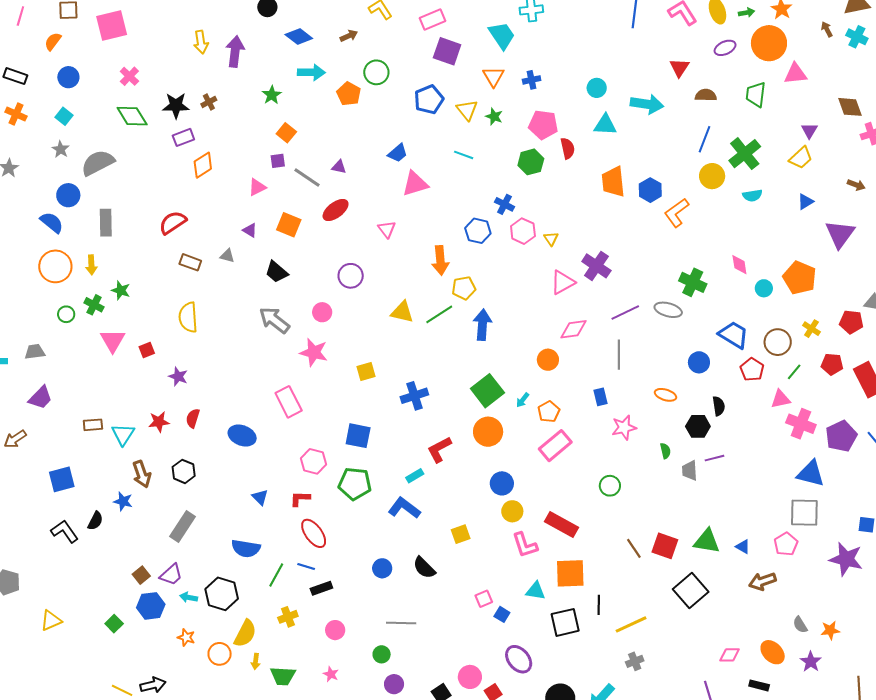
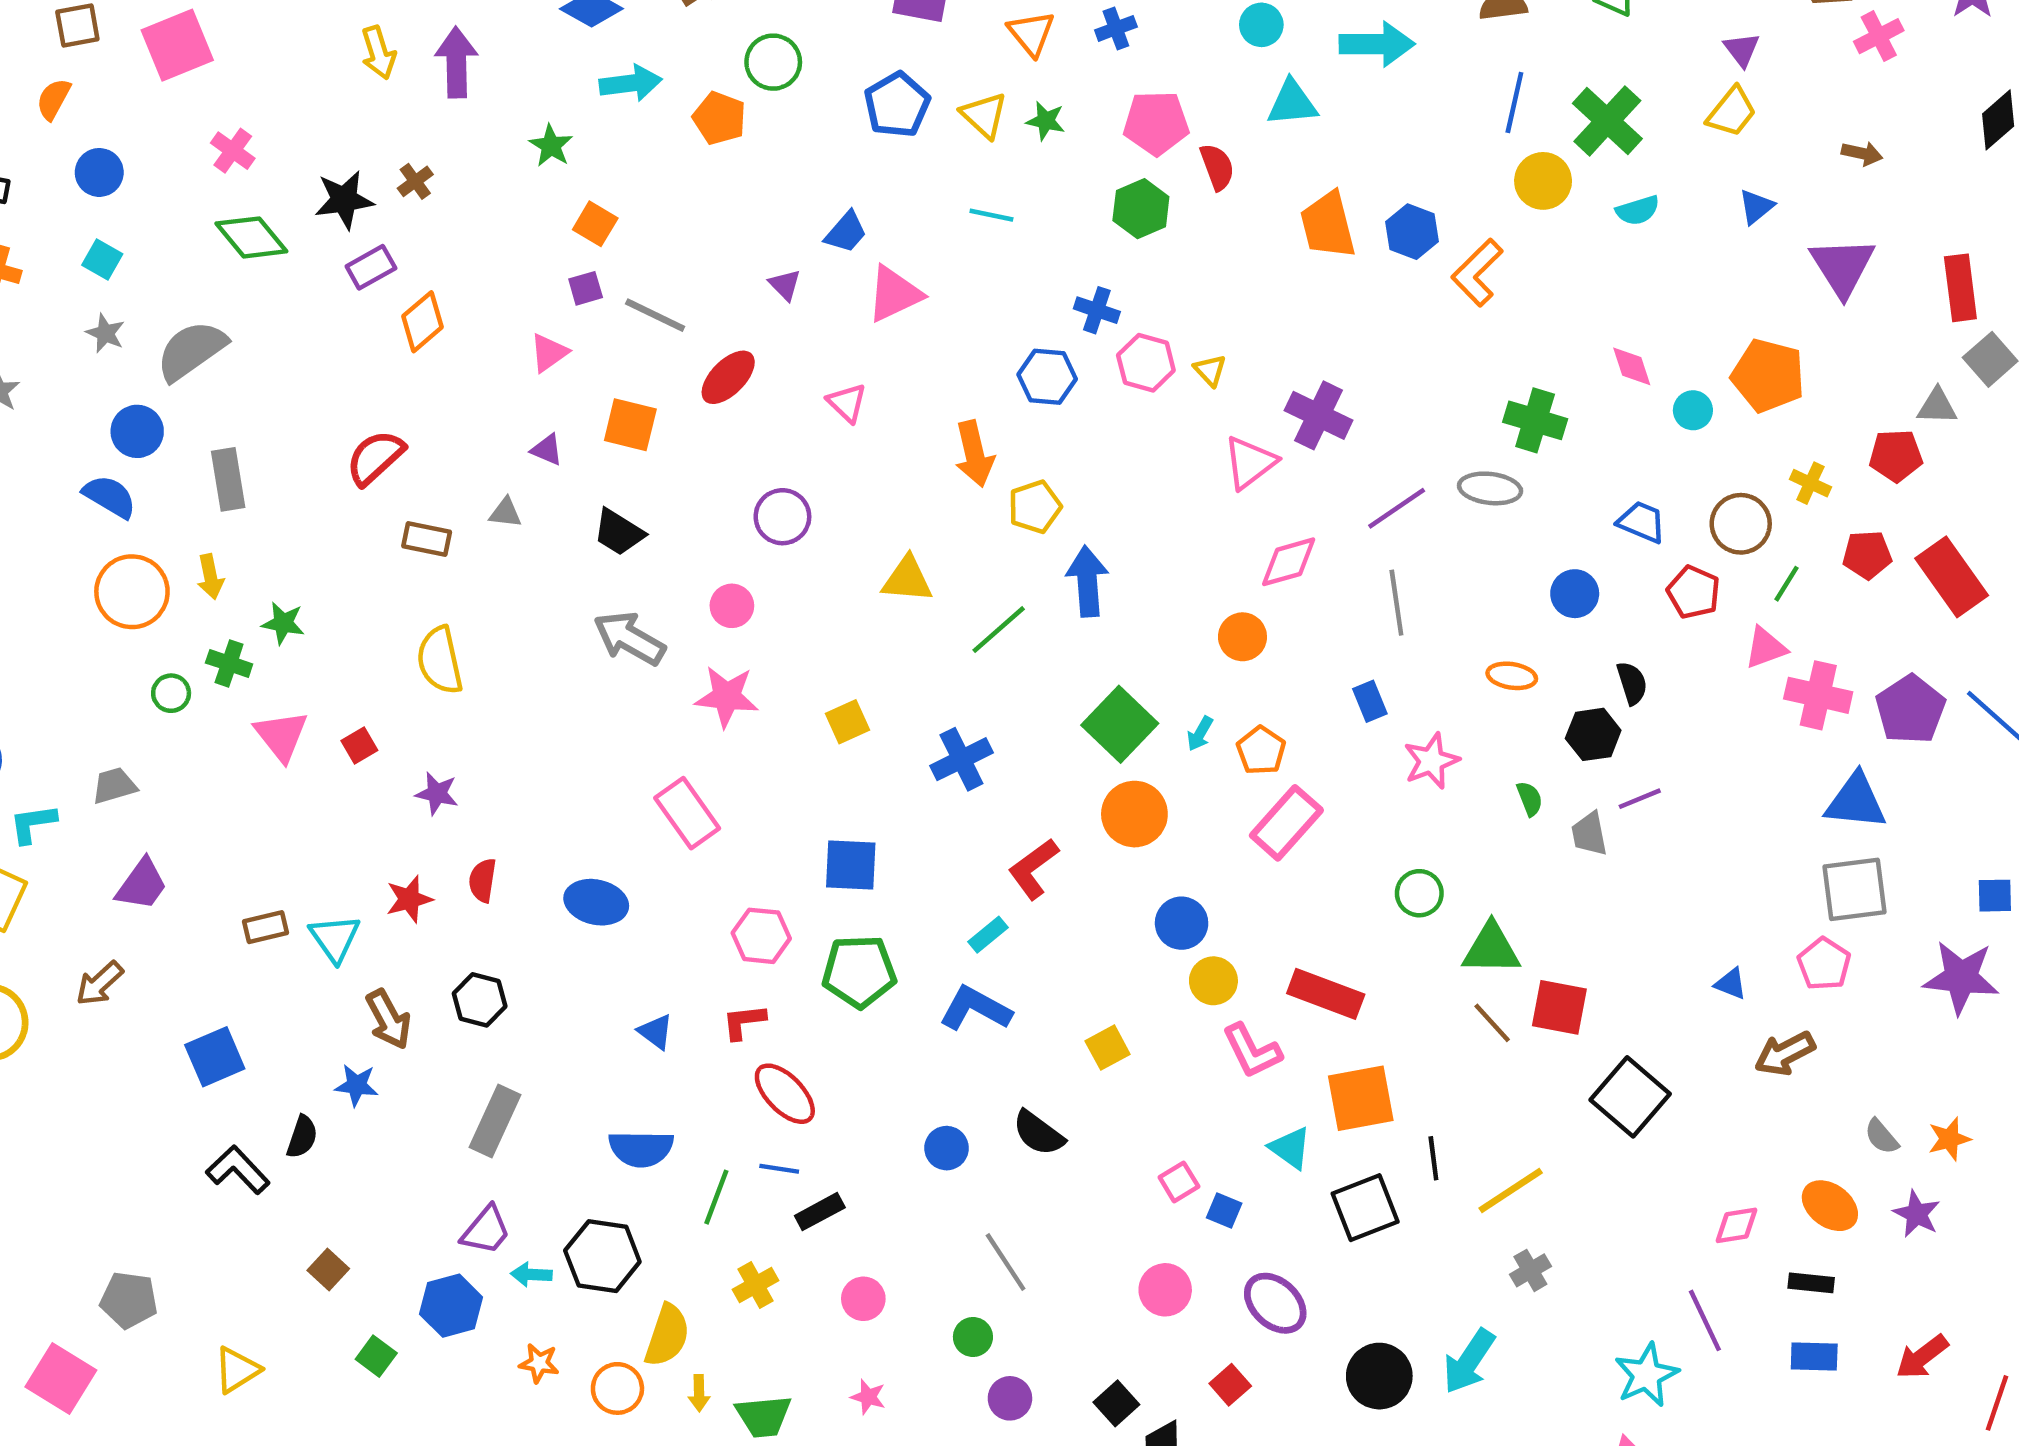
purple triangle: (339, 167) -> (785, 285), moved, turned 42
green line: (439, 314) -> (999, 630), moved
blue trapezoid: (734, 335) -> (1642, 522), size x0.7
green triangle: (707, 541) -> (1491, 949), moved
brown square: (141, 575) -> (328, 1270), moved
cyan triangle: (536, 591) -> (1290, 1148), turned 35
gray line: (401, 623) -> (1006, 1262), turned 64
pink circle: (470, 677) -> (1165, 1290), moved

